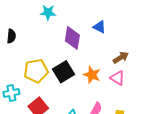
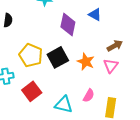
yellow pentagon: (36, 71) -> (31, 55), turned 30
pink triangle: (117, 78) -> (111, 66), turned 35

